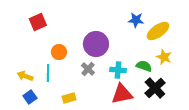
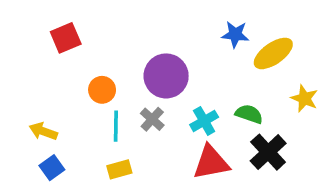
yellow star: (164, 57) -> (304, 98), moved
cyan cross: (118, 70) -> (204, 121), turned -35
cyan line: (48, 73) -> (116, 126), moved

